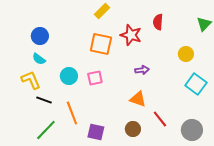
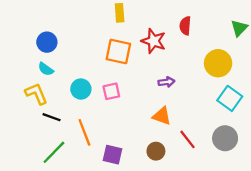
yellow rectangle: (102, 11) -> (120, 13), turned -49
yellow circle: (186, 54) -> (218, 63), size x1.5
gray circle: (192, 130) -> (225, 138), moved

